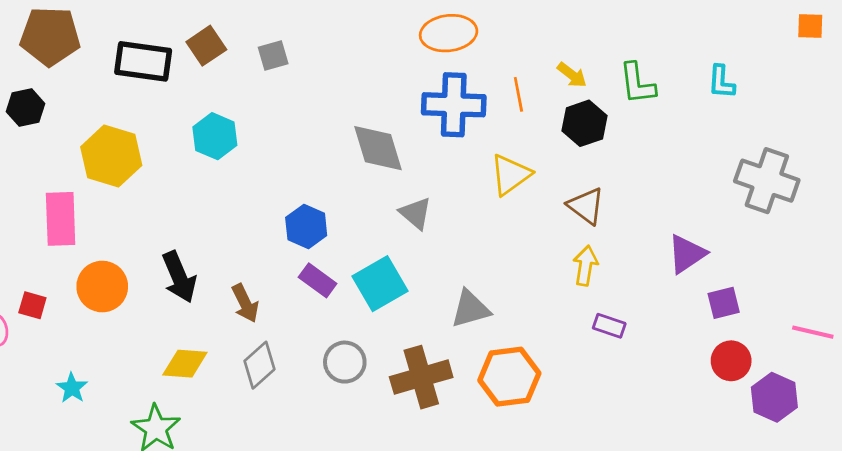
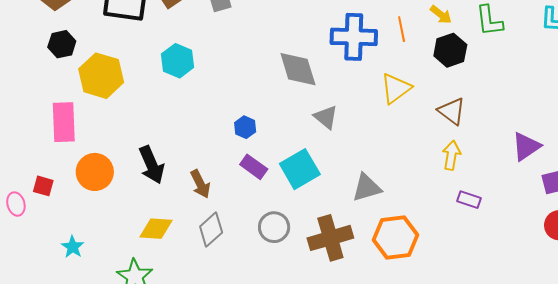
black hexagon: (26, 108) -> (62, 44), moved
blue hexagon: (306, 227) -> (245, 127), size x0.7

